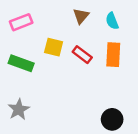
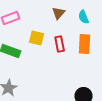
red rectangle: (82, 55) -> (60, 44), turned 42

